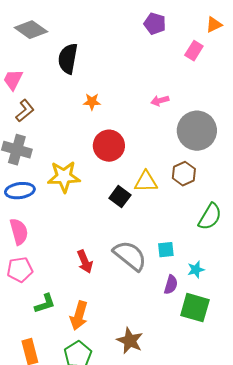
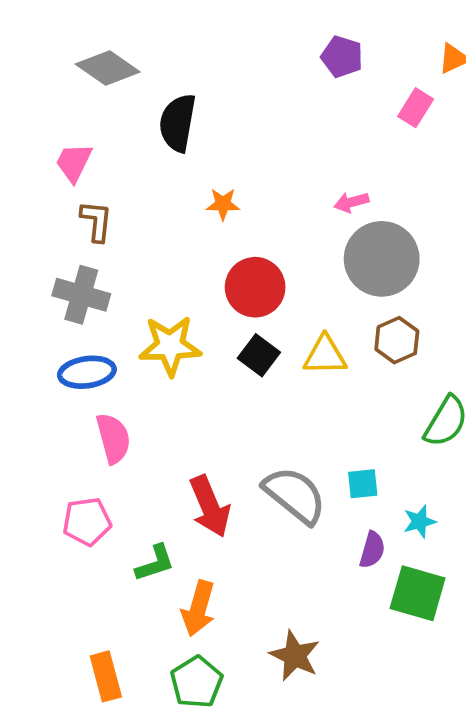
brown L-shape: (25, 111) -> (96, 221), turned -45
gray circle: (197, 131) -> (382, 259), moved
black square: (120, 197) -> (259, 355), moved
pink semicircle: (19, 232) -> (113, 438), moved
red arrow: (85, 262) -> (210, 506), size x1.4
green L-shape: (45, 304) -> (155, 563), moved

